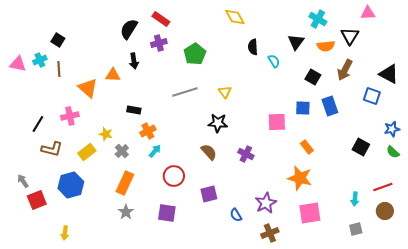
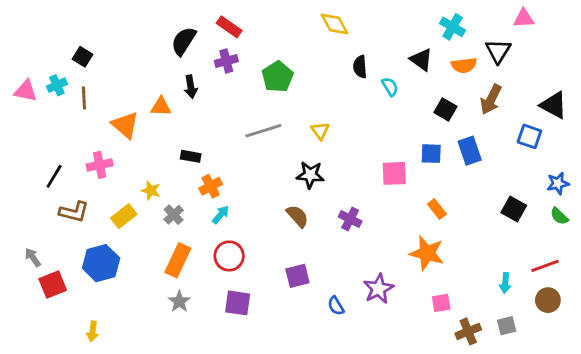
black triangle: (296, 42) -> (421, 60), turned -30
red circle: (174, 176) -> (229, 256), moved
pink square: (310, 213) -> (441, 303), size x0.6
brown cross: (270, 233) -> (468, 331), moved

